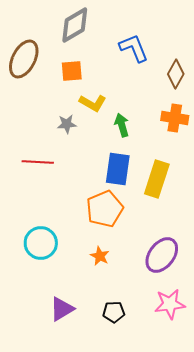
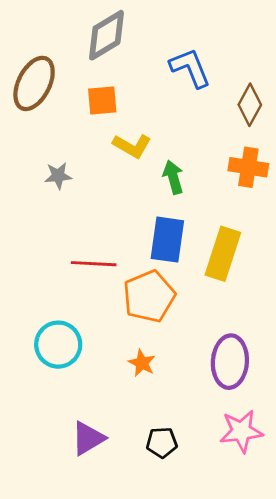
gray star: (67, 124) -> (58, 176), moved
red line: (38, 162) -> (94, 264), moved
purple ellipse: (162, 255) -> (230, 362), turned -33

